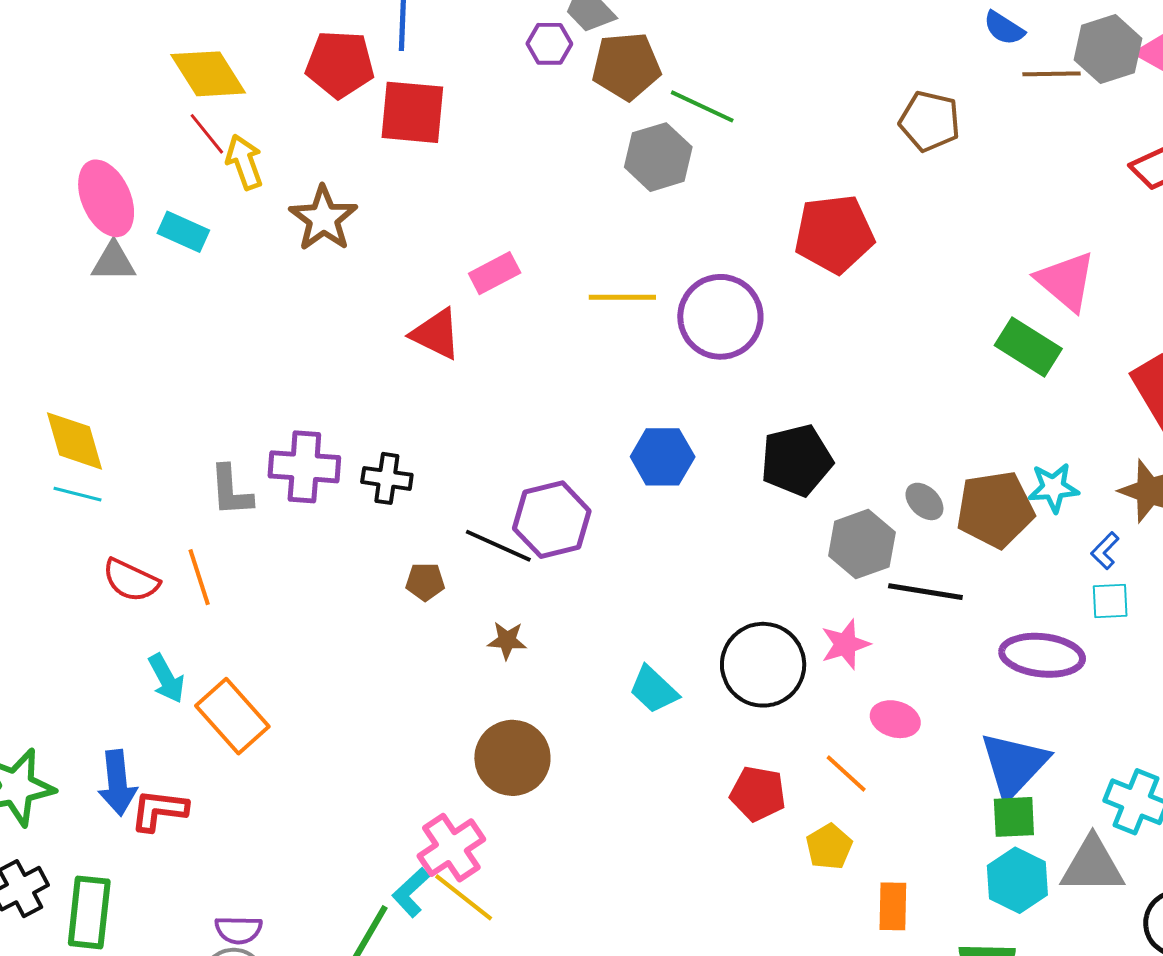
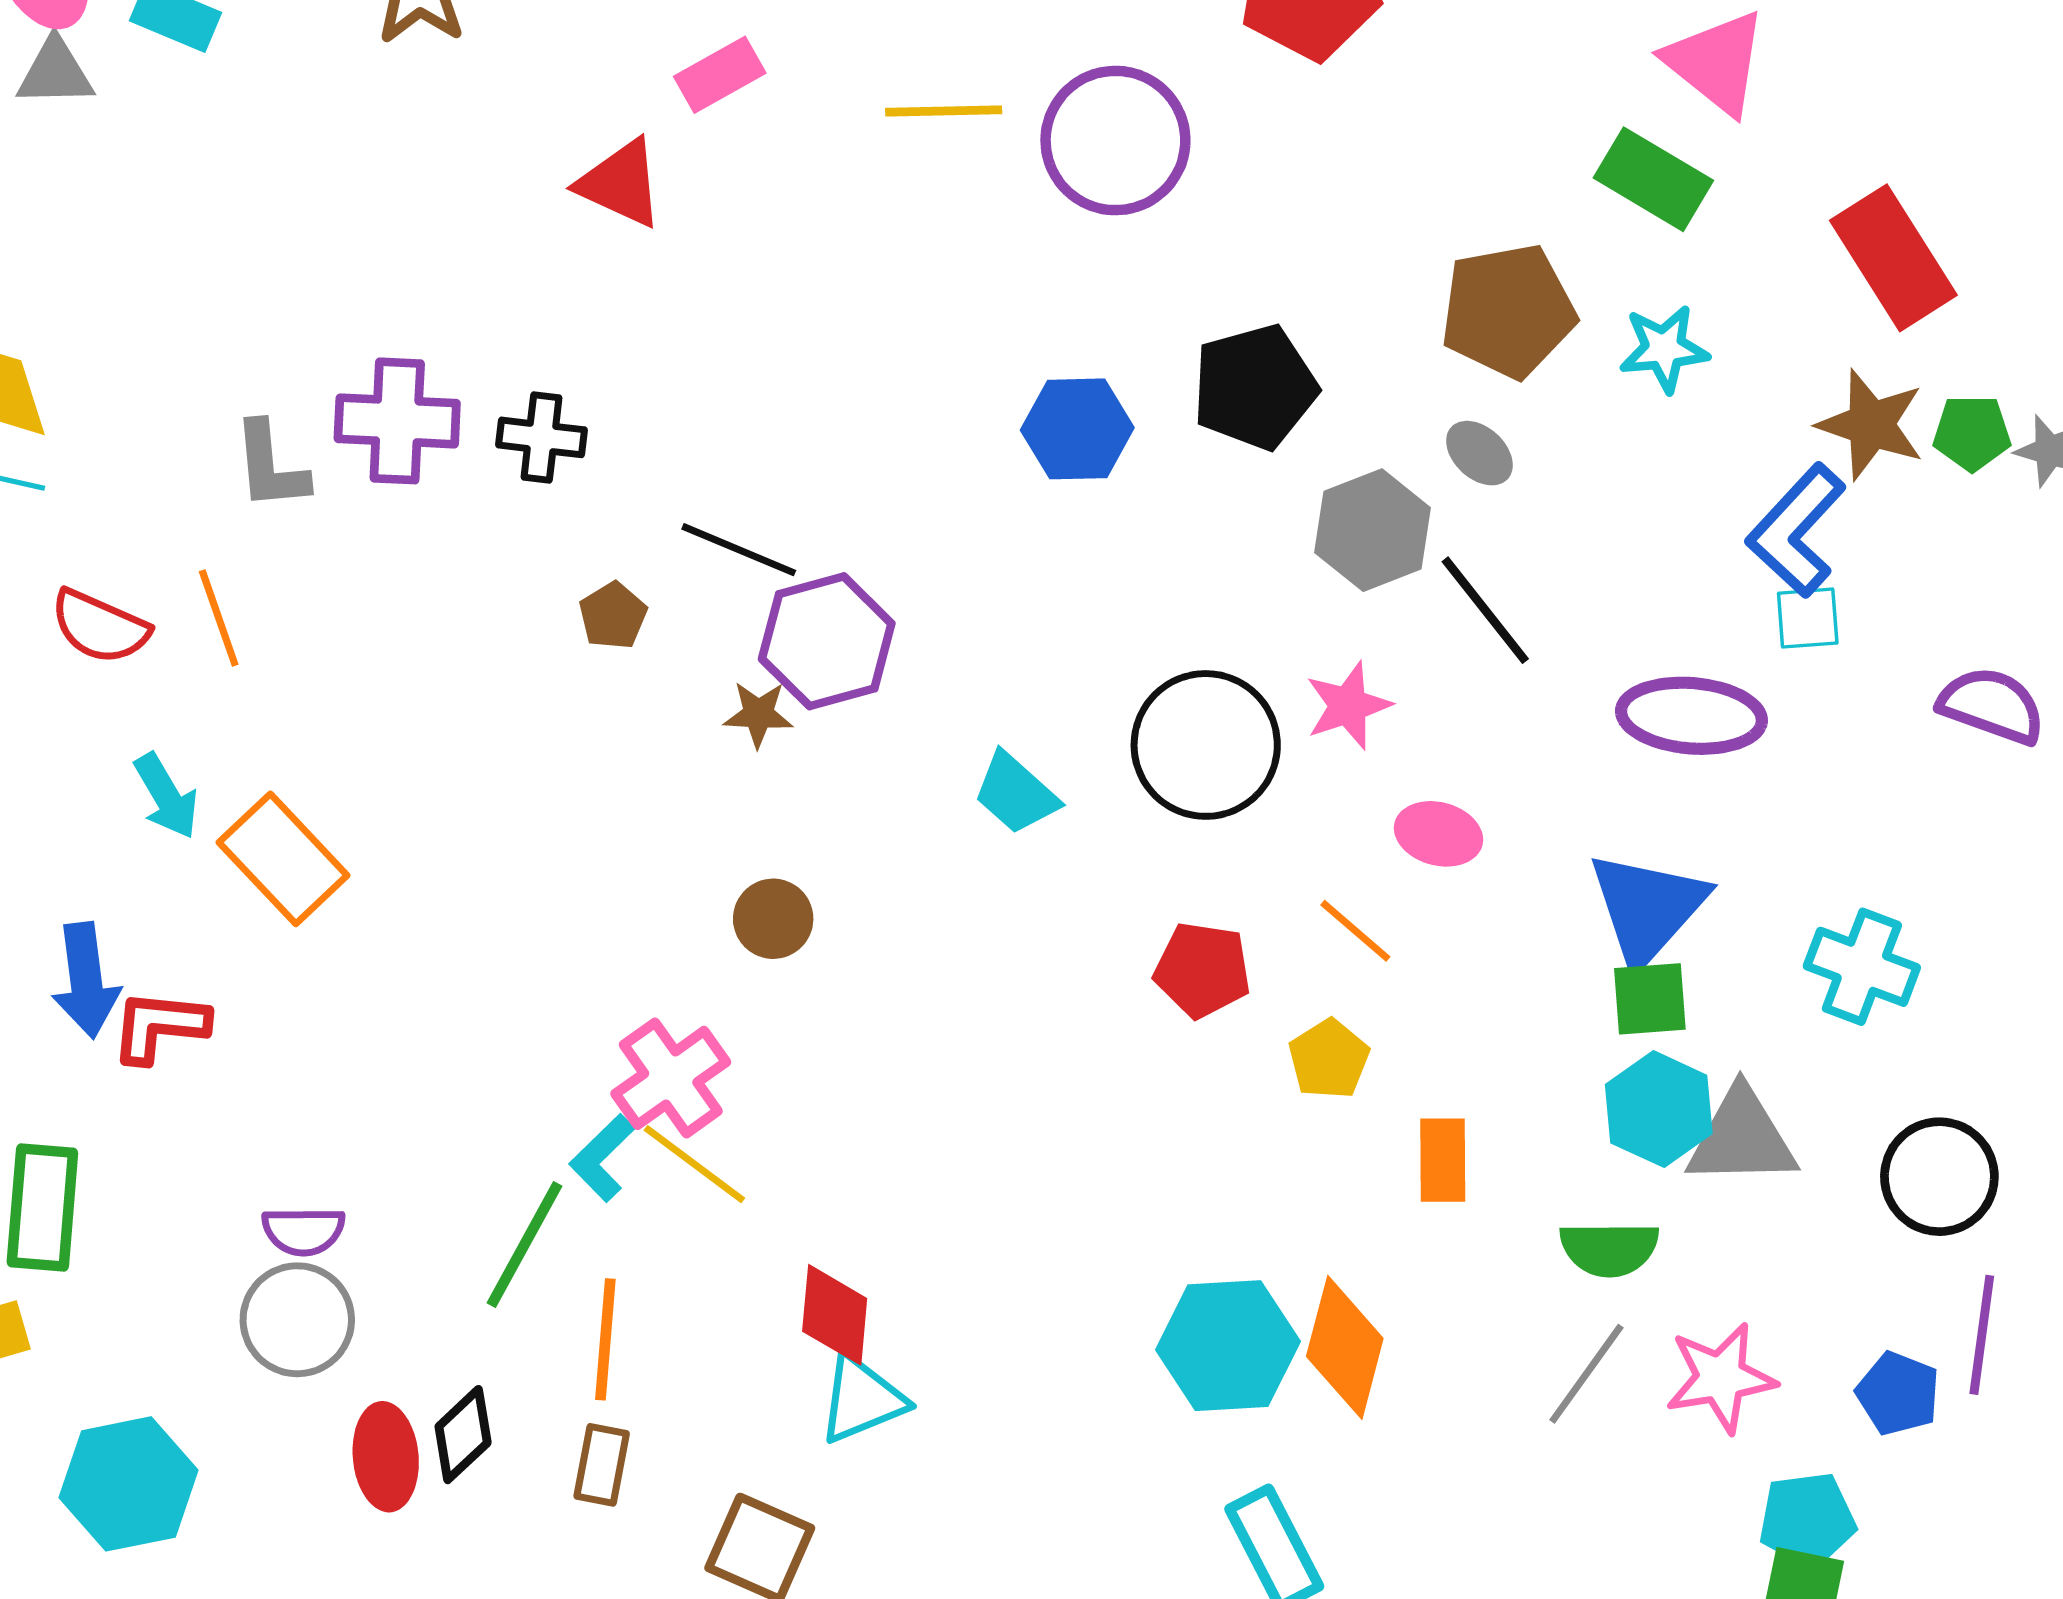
blue hexagon: (663, 457) -> (1077, 429), moved
cyan star: (1053, 488) -> (1664, 349), moved
brown pentagon: (995, 509) -> (1508, 311), moved
purple hexagon: (552, 520) -> (827, 641), moved
blue L-shape: (1105, 551) -> (1796, 531), size x2.0
brown pentagon: (425, 582) -> (613, 616), turned -30
black line: (925, 592) -> (1485, 610), turned 44
brown circle: (512, 758) -> (773, 919), size x0.6
gray triangle: (1092, 865) -> (1742, 1138), moved

